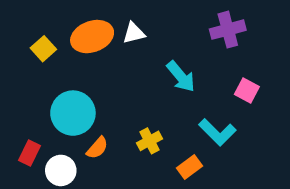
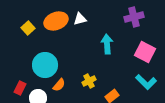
cyan arrow: (181, 77) -> (107, 44), turned -144
pink square: (247, 90) -> (145, 52), size x1.5
cyan L-shape: (217, 132) -> (146, 82), moved

